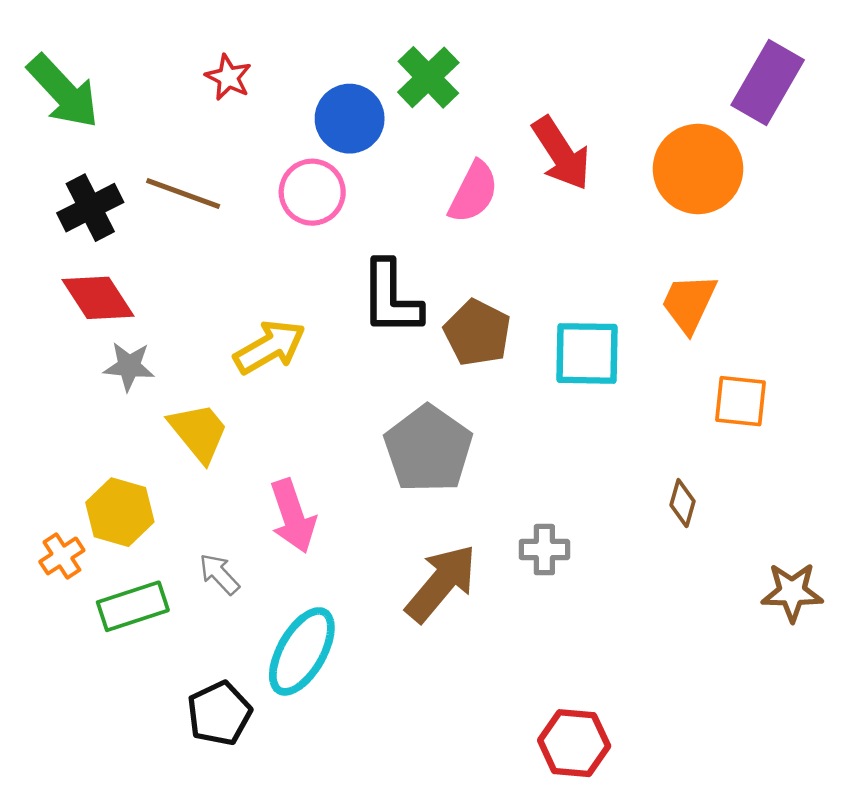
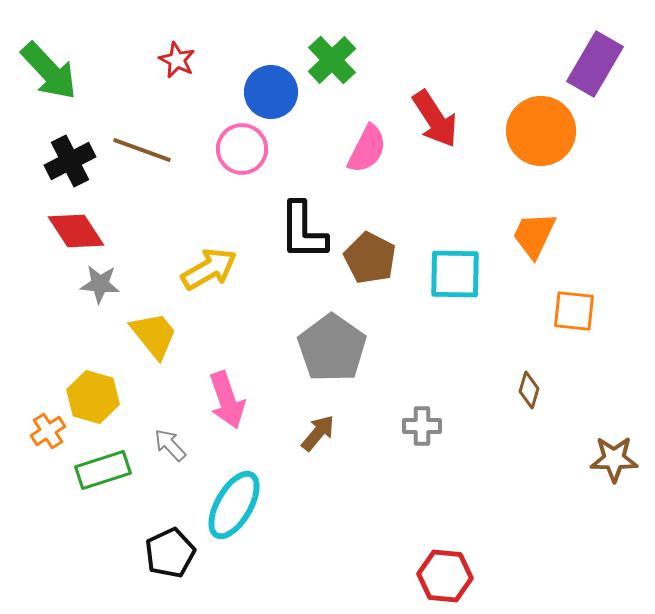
brown arrow: (441, 583) -> (318, 433), moved, size x0.6

